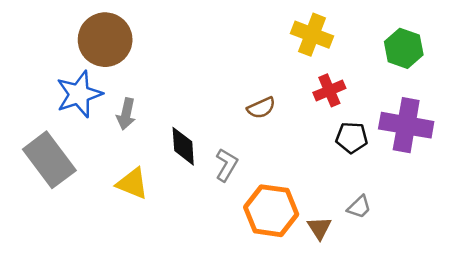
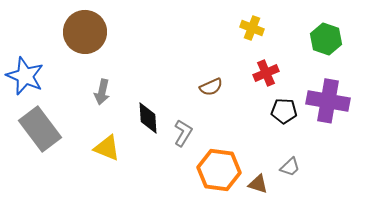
yellow cross: (312, 35) -> (252, 28), size x0.7
blue star: (79, 94) -> (25, 76), moved, turned -30
brown triangle: (319, 228) -> (258, 184), turned -40

